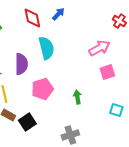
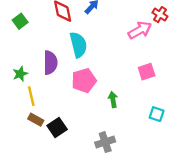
pink arrow: (99, 48) -> (140, 30), moved
pink pentagon: (42, 89) -> (84, 81), moved

